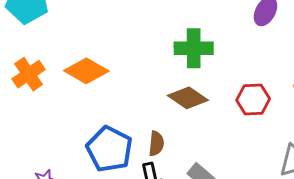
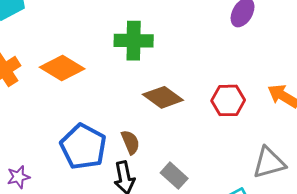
green cross: (194, 48) -> (134, 41), moved
brown semicircle: (156, 144) -> (130, 142), turned -30

